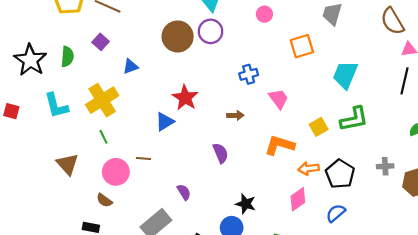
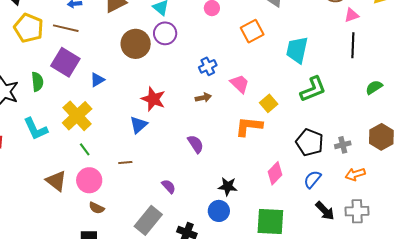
purple square: (101, 42) -> (65, 62), size x1.8
brown arrow: (235, 115) -> (203, 98), moved
yellow square: (319, 127) -> (269, 103), moved
gray cross: (385, 166) -> (343, 145), moved
orange arrow: (309, 169) -> (355, 174), moved
pink circle: (116, 172) -> (89, 180), moved

